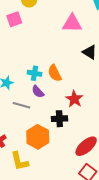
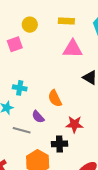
cyan cross: (34, 73) -> (20, 88), moved
red star: (74, 99) -> (74, 124), turned -30

